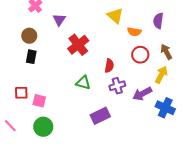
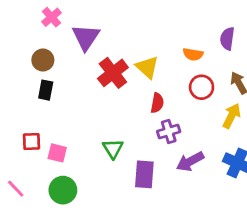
yellow triangle: (115, 16) -> (147, 67), moved
purple triangle: (59, 20) -> (86, 37), size x1.5
green triangle: (83, 83) -> (113, 149), moved, turned 42
purple arrow: (142, 94) -> (190, 162), moved
purple rectangle: (100, 116) -> (144, 174), turned -60

